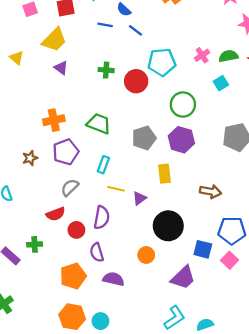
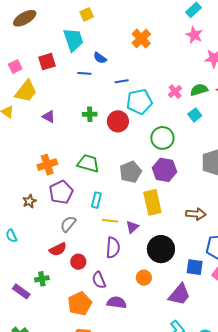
blue line: (136, 30) -> (122, 81), moved, turned -40
yellow trapezoid: (54, 40) -> (26, 91), moved
yellow rectangle: (164, 174) -> (152, 202), size x1.4
purple semicircle: (102, 217) -> (113, 248), moved

